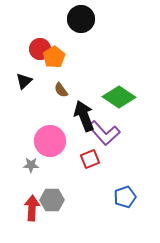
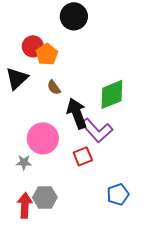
black triangle: (24, 81) -> (17, 78), size x1.4
green diamond: (119, 97) -> (112, 94), turned -56

